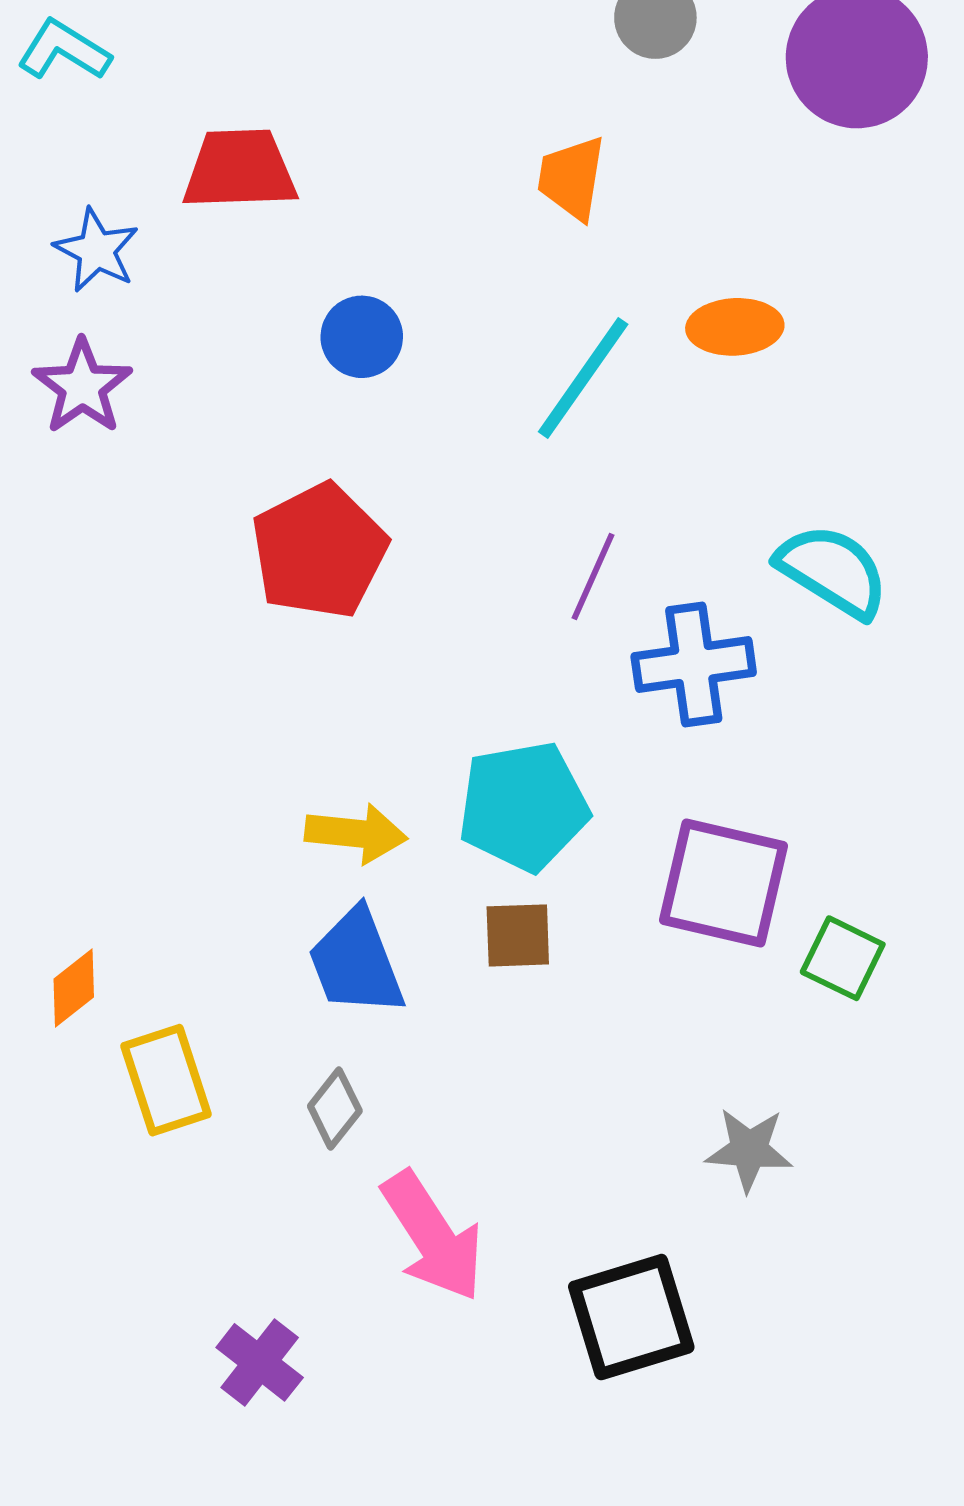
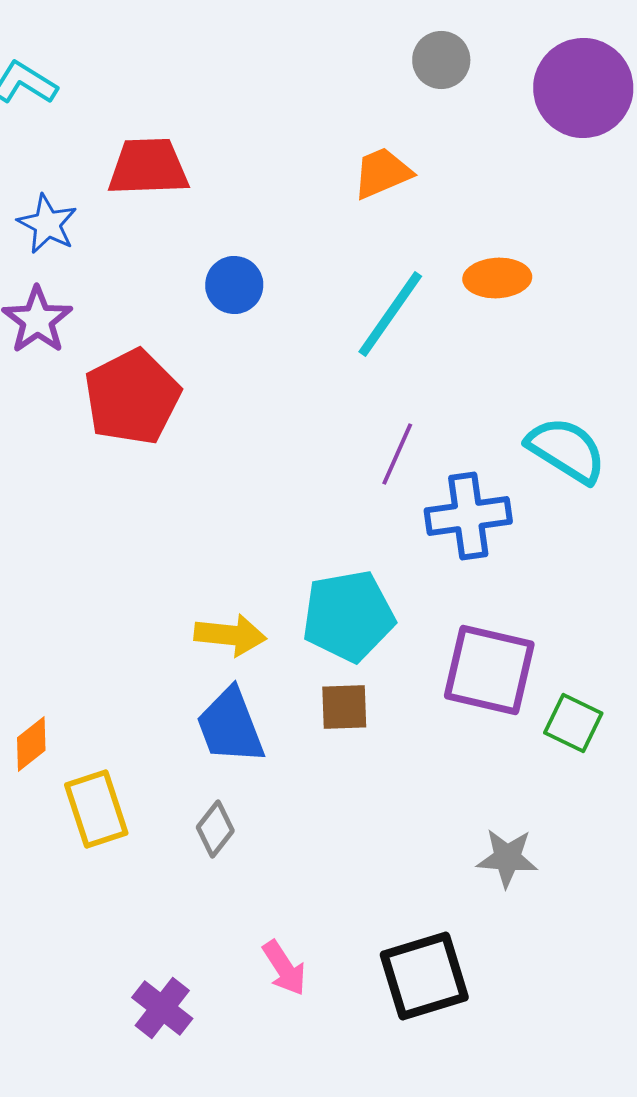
orange trapezoid: (572, 178) -> (382, 173), turned 58
red pentagon: (319, 551) -> (132, 397), moved
pink arrow: (433, 1236) -> (284, 968), moved, size x0.6

